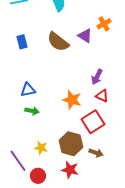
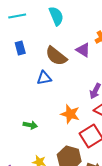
blue rectangle: (22, 42) -> (20, 48), moved
blue triangle: (28, 90) -> (44, 78), moved

